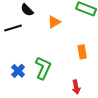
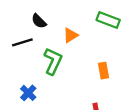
green L-shape: (43, 68) -> (53, 61), moved

